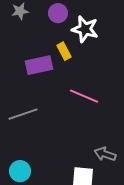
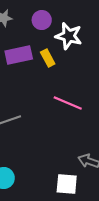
purple rectangle: (39, 65) -> (19, 55), moved

